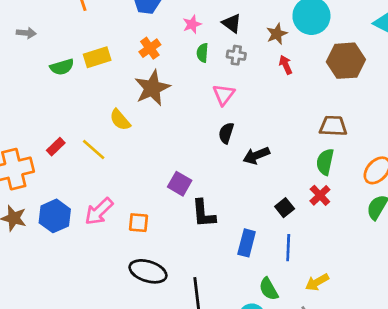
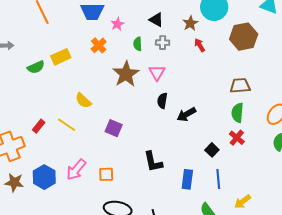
pink star: (192, 24) -> (117, 24), moved
brown star: (152, 88) -> (126, 74), moved
purple square: (180, 184) -> (114, 128), moved

